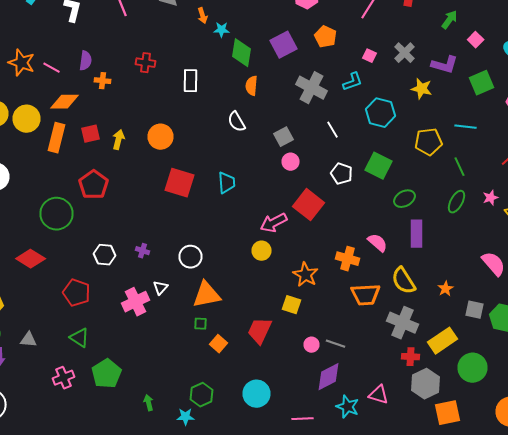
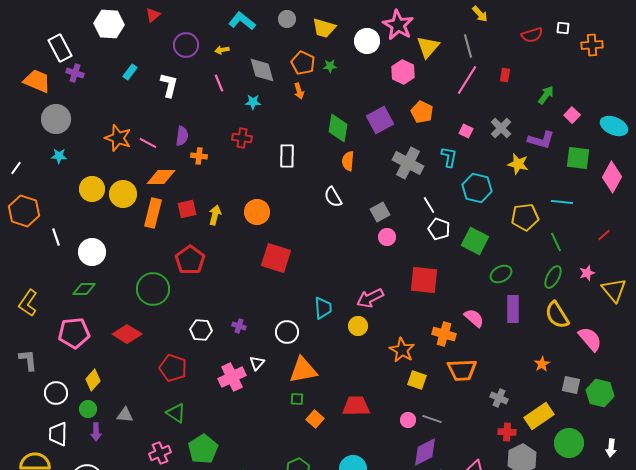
cyan star: (222, 30) -> (253, 102), moved
cyan L-shape: (352, 82) -> (449, 157), turned -60
green square: (482, 83) -> (578, 158), turned 30
white pentagon: (342, 174) -> (439, 229), moved
cyan trapezoid: (226, 183) -> (323, 308), moved
red square: (308, 205) -> (424, 280), moved, turned -32
yellow semicircle: (404, 281) -> (557, 315), moved
yellow square: (292, 305) -> (417, 380), moved
gray cross: (402, 323) -> (499, 398), size x0.6
red trapezoid: (260, 331) -> (356, 406), turned 64

